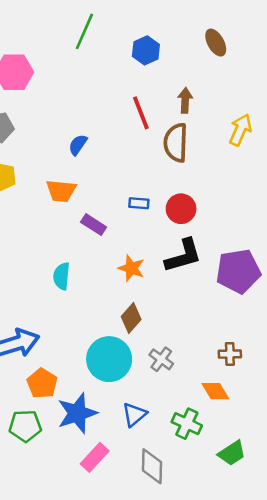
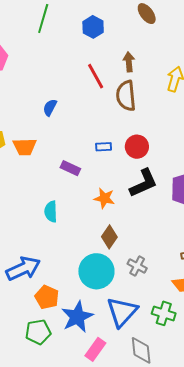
orange trapezoid: (61, 191) -> (25, 147), moved
blue triangle: (134, 415) -> (122, 312), size x1.6

